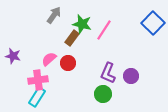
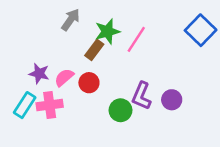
green star: (82, 24) -> (107, 31), turned -30
purple star: (13, 56) -> (39, 74), moved
green circle: (103, 94) -> (121, 110), moved
cyan rectangle: (37, 97) -> (25, 105), moved

